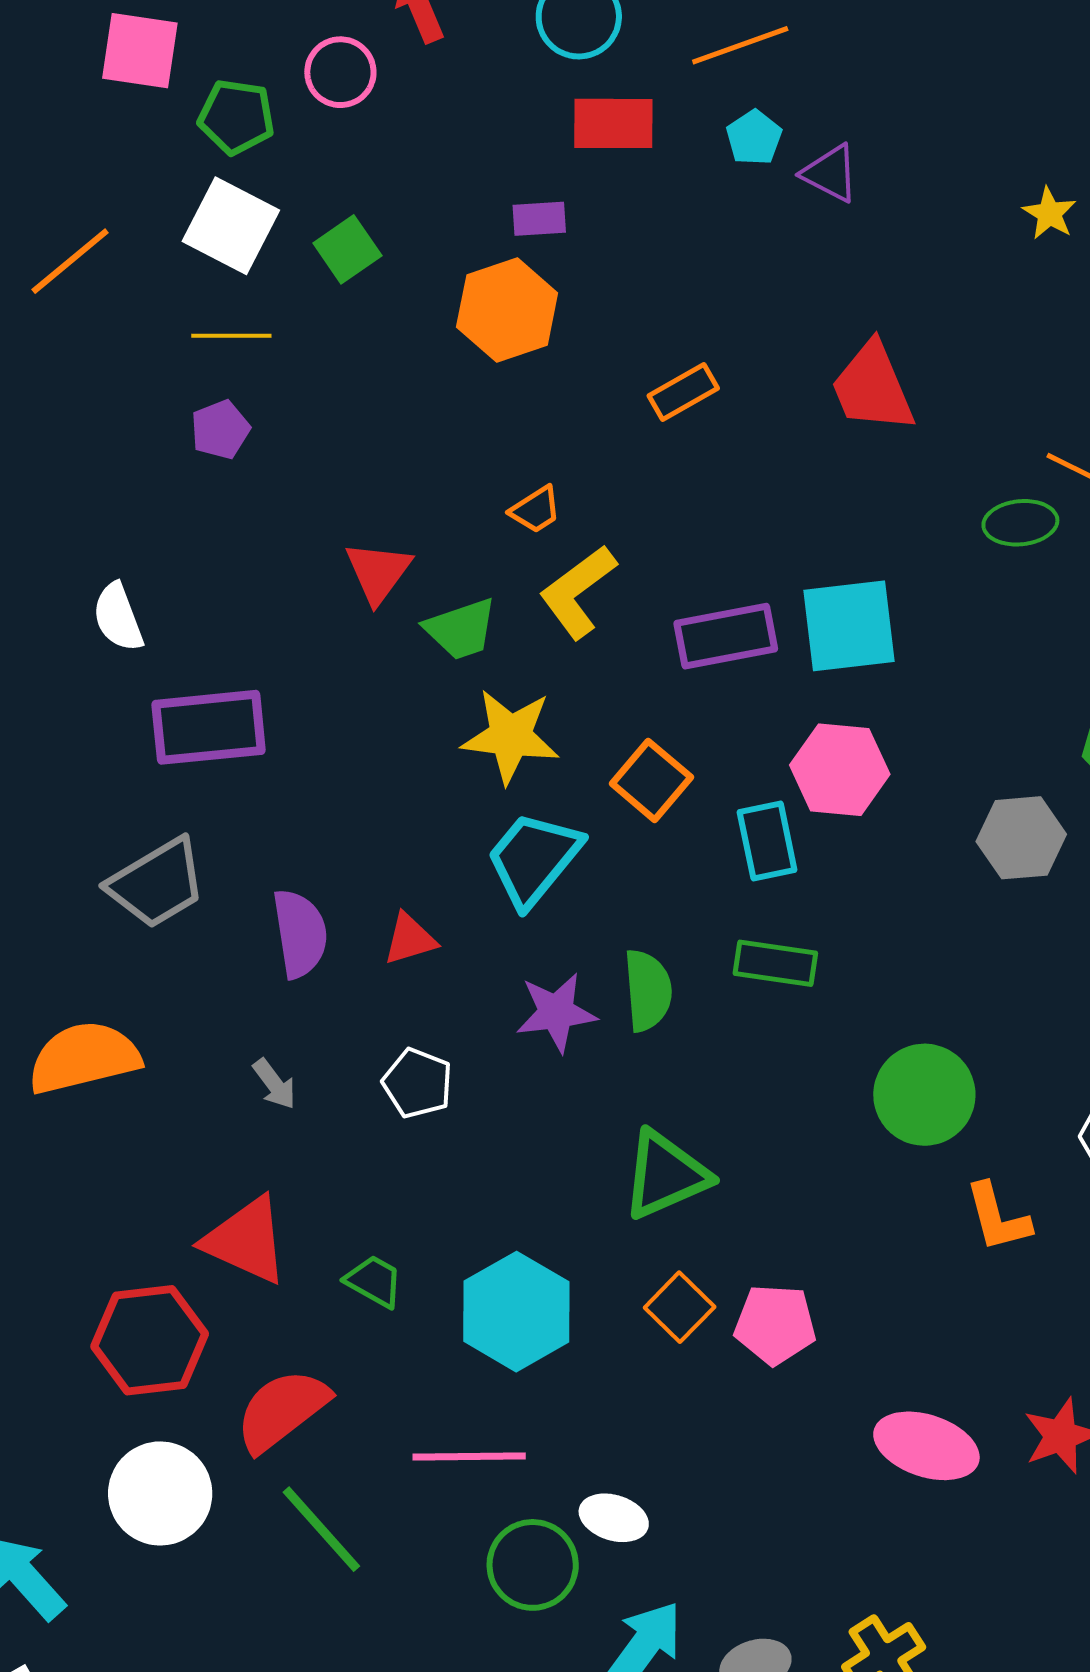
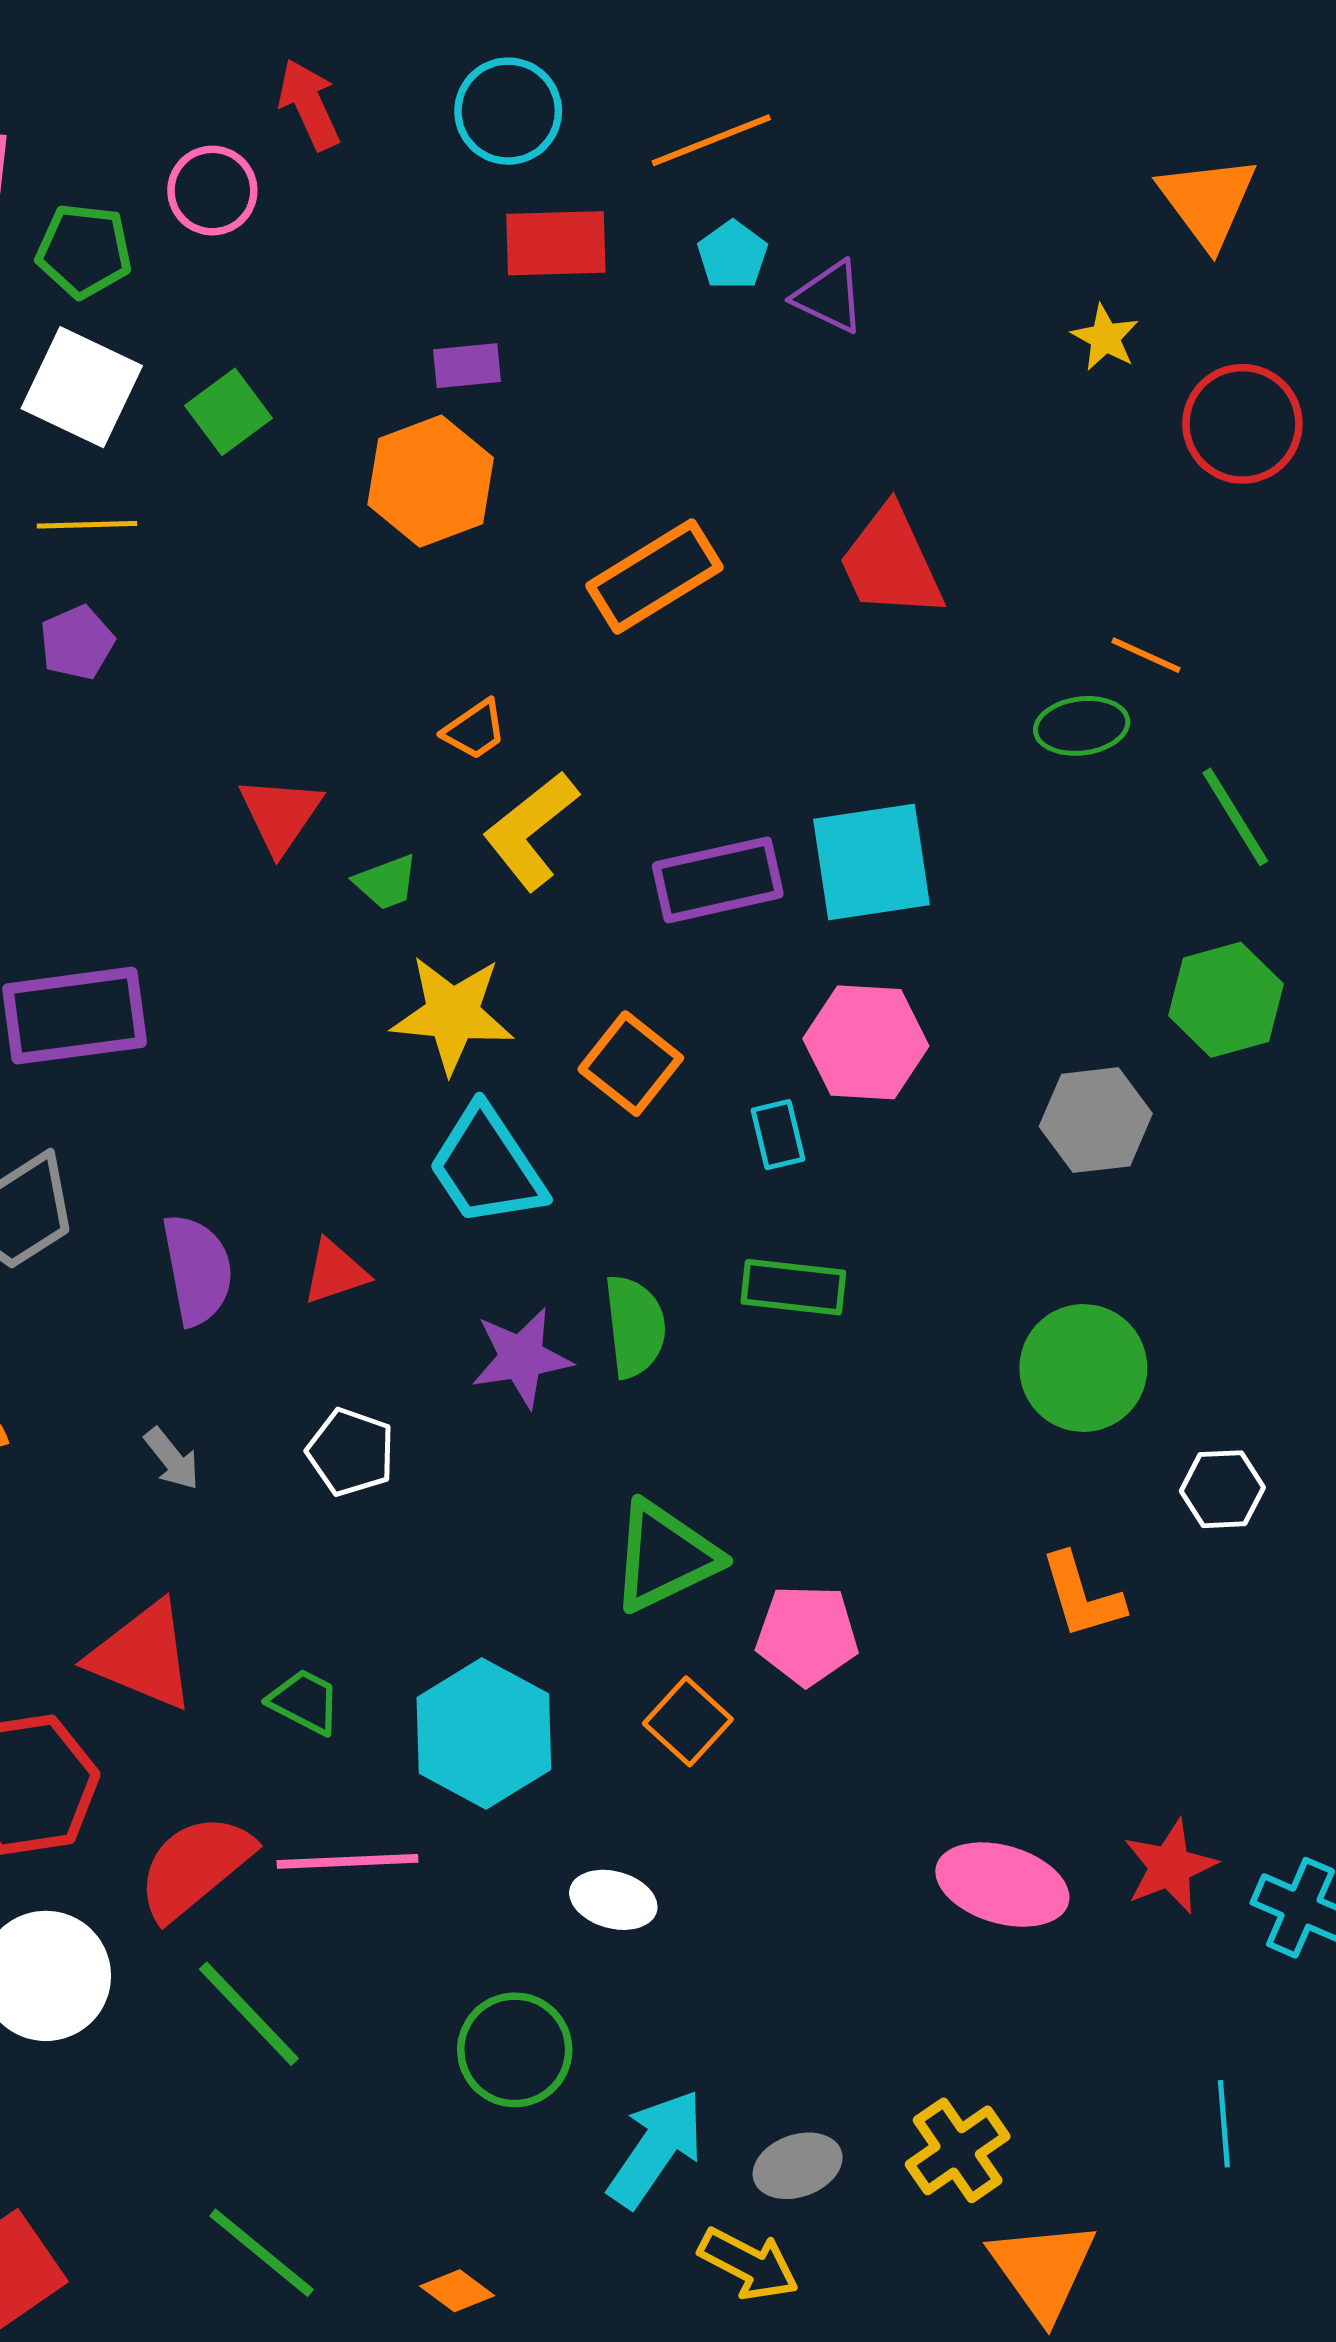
orange rectangle: (683, 392) -> (655, 576), size x1.5
green trapezoid: (461, 629) -> (386, 882), size x0.7
cyan rectangle: (767, 841) -> (778, 1135), size x0.7
cyan trapezoid: (534, 859) -> (487, 1166), turned -71
green circle: (924, 1095) -> (1083, 1368), moved
pink pentagon: (775, 1324) -> (807, 1635), moved
pink line: (469, 1456) -> (348, 1861), moved
white ellipse: (614, 1518) -> (613, 1900), moved

